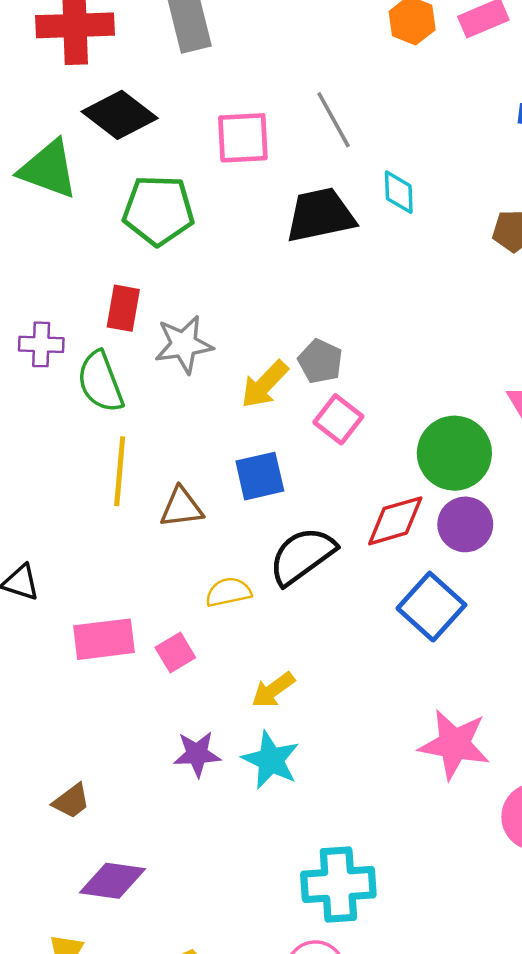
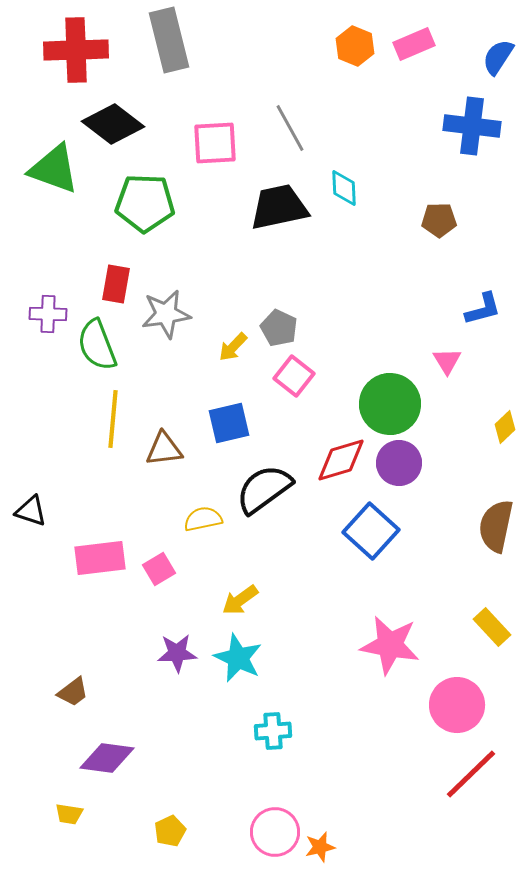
yellow arrow: (265, 384) -> (233, 347), size x0.7
cyan cross: (338, 884) -> (273, 731), moved, size x0.6

